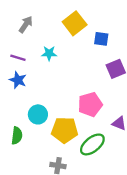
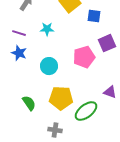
pink pentagon: (90, 104) -> (84, 57), moved
cyan circle: (38, 114) -> (49, 66), moved
green semicircle: (17, 136) -> (29, 103), moved, turned -42

